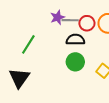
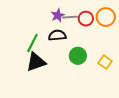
black semicircle: (75, 40) -> (57, 35), moved
black triangle: (19, 78) -> (36, 62), moved, turned 40

